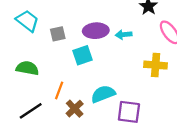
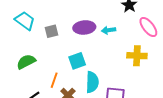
cyan square: (83, 55) -> (77, 61), moved
green semicircle: (27, 68) -> (26, 62), turned -36
cyan semicircle: (103, 94) -> (92, 82), turned 115

